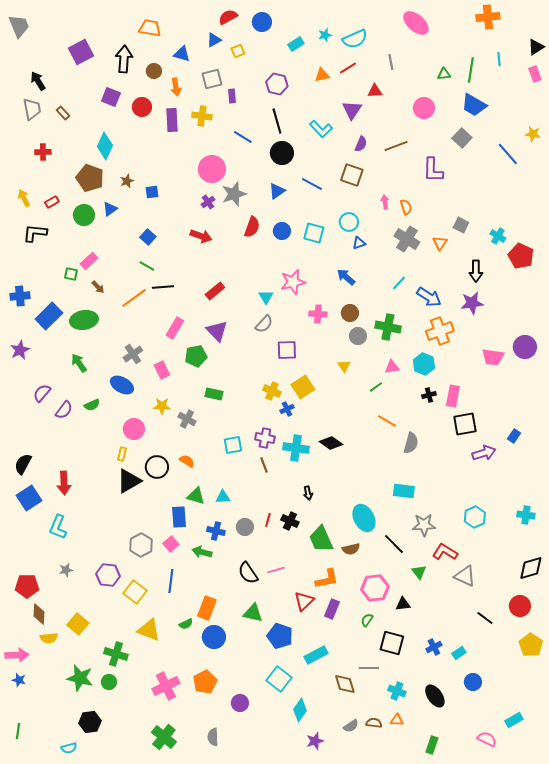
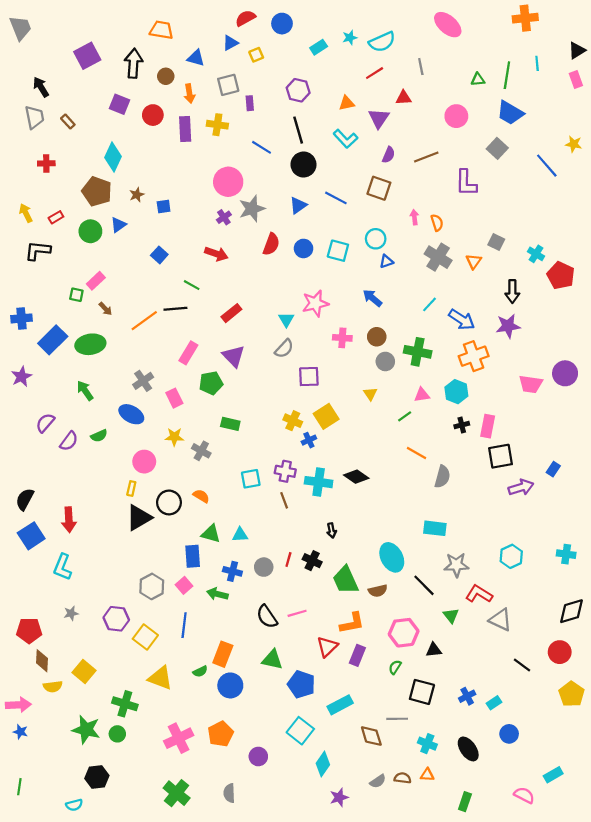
orange triangle: (322, 75) -> (347, 103), moved
green line: (147, 266) -> (192, 285), moved

